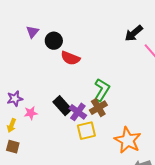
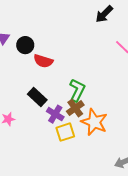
black arrow: (134, 33) -> (104, 14), moved
black rectangle: (62, 106) -> (37, 97), moved
orange star: (128, 140) -> (94, 122), moved

